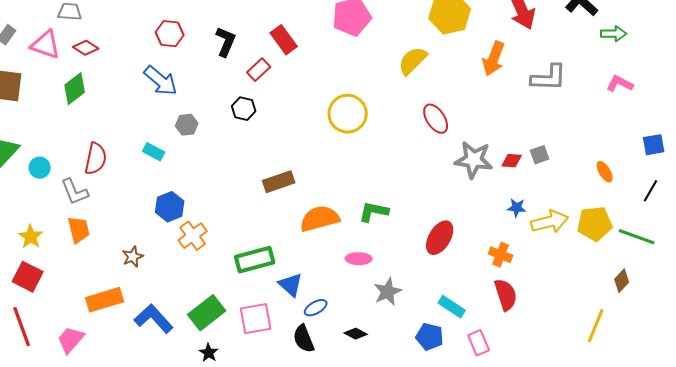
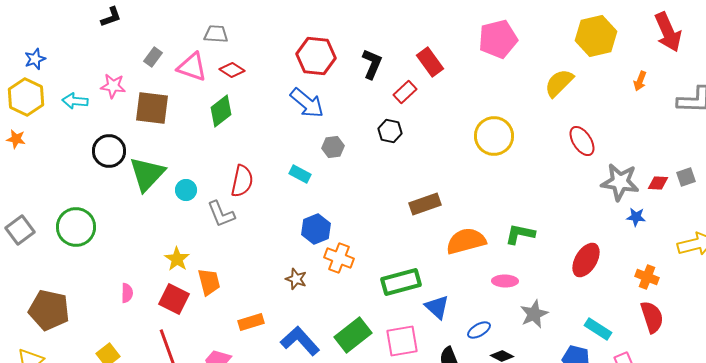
red hexagon: (170, 34) -> (316, 56), size x1.4
orange arrow: (494, 59) -> (640, 81), size x0.6
blue star: (517, 208) -> (636, 217), moved
orange trapezoid: (79, 230) -> (209, 282), moved
orange cross: (193, 236) -> (339, 258), turned -32
brown star: (133, 257) -> (296, 279), moved, turned -30
orange rectangle: (105, 300) -> (251, 322), size x0.7
blue ellipse: (316, 308) -> (479, 330), moved

